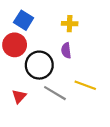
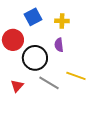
blue square: (24, 20) -> (33, 17), moved, turned 30

